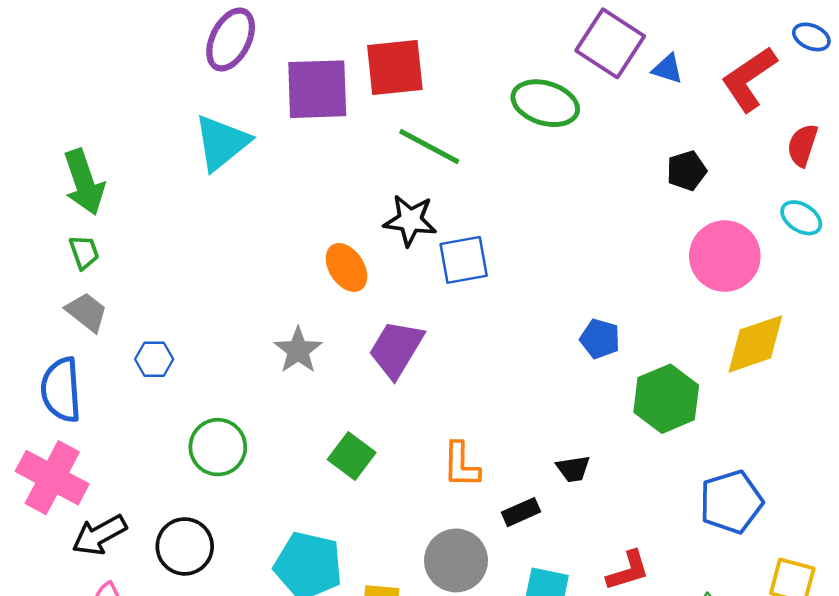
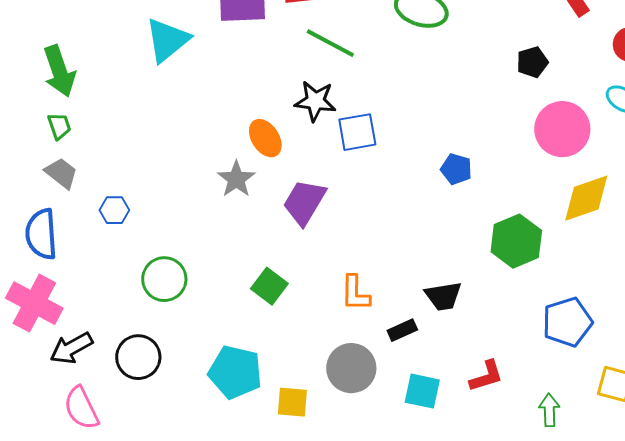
blue pentagon: (600, 339) -> (456, 169), moved
gray star: (298, 350) -> (236, 179), moved
black trapezoid: (573, 469) -> (443, 296), size x1.4

